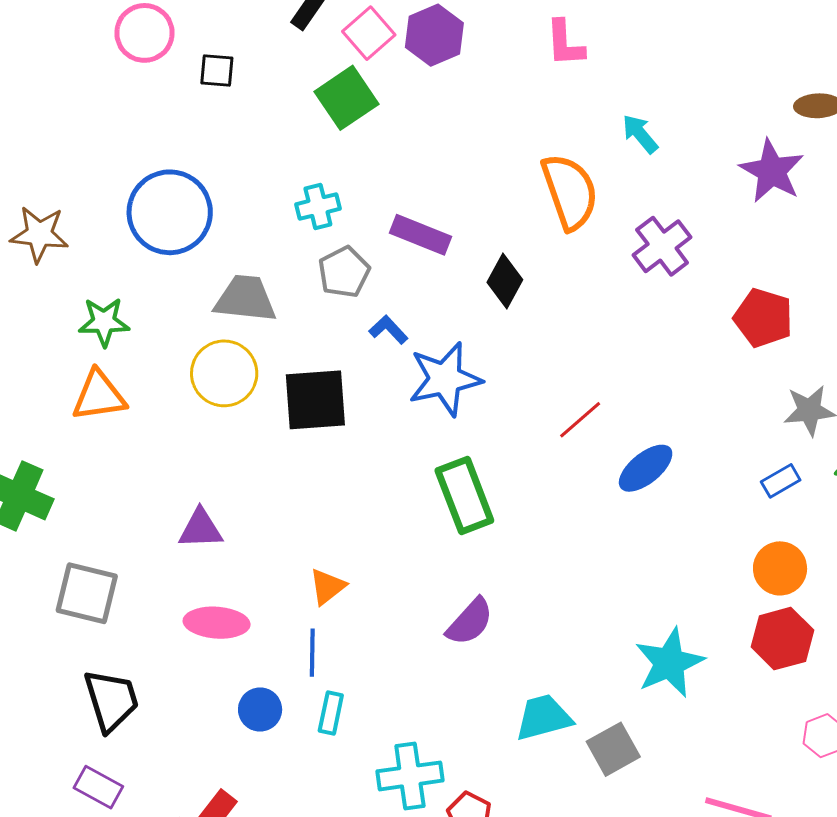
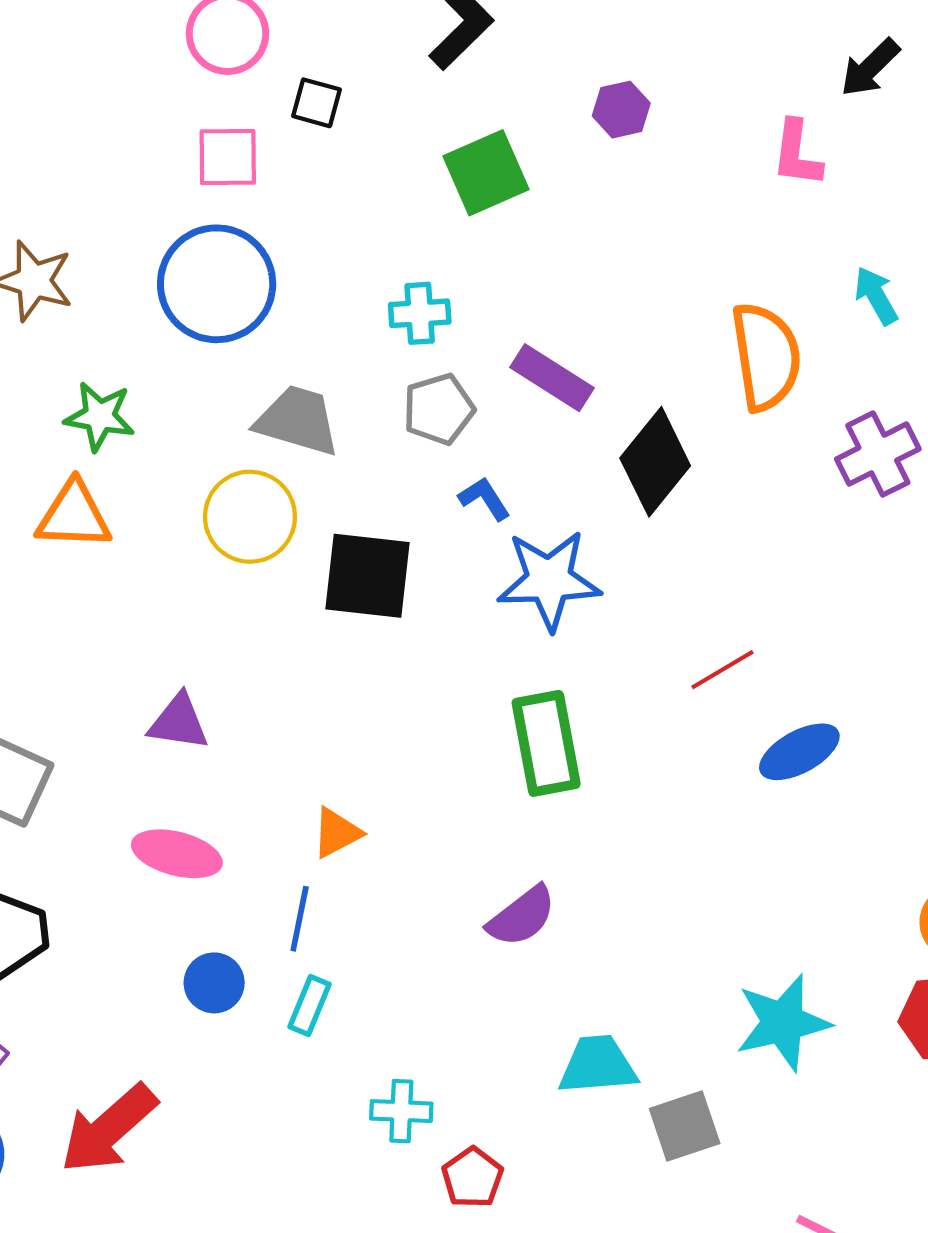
pink square: (369, 33) -> (228, 157), moved, turned 30
purple hexagon: (434, 35) -> (621, 110), size x0.7
black diamond: (505, 281) -> (655, 462), size x1.4
cyan cross: (410, 776) -> (401, 1111), size x0.7

